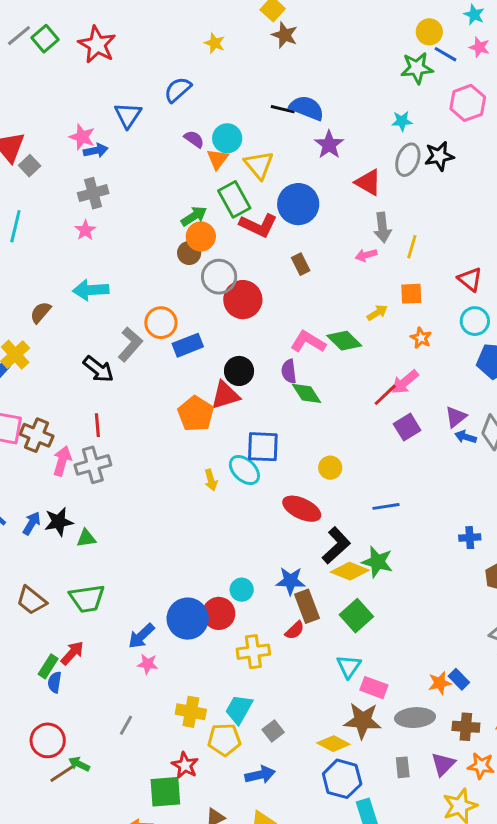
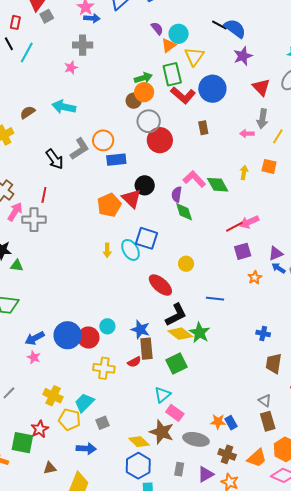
yellow arrow: (377, 313) -> (244, 173), turned -64
orange star: (421, 338) -> (255, 278), moved
red triangle: (225, 395) -> (131, 198), turned 45

